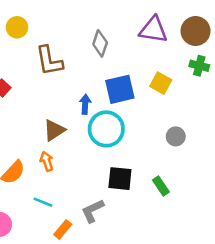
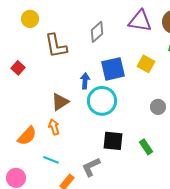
gray diamond: (100, 43) -> (97, 32), turned 30

